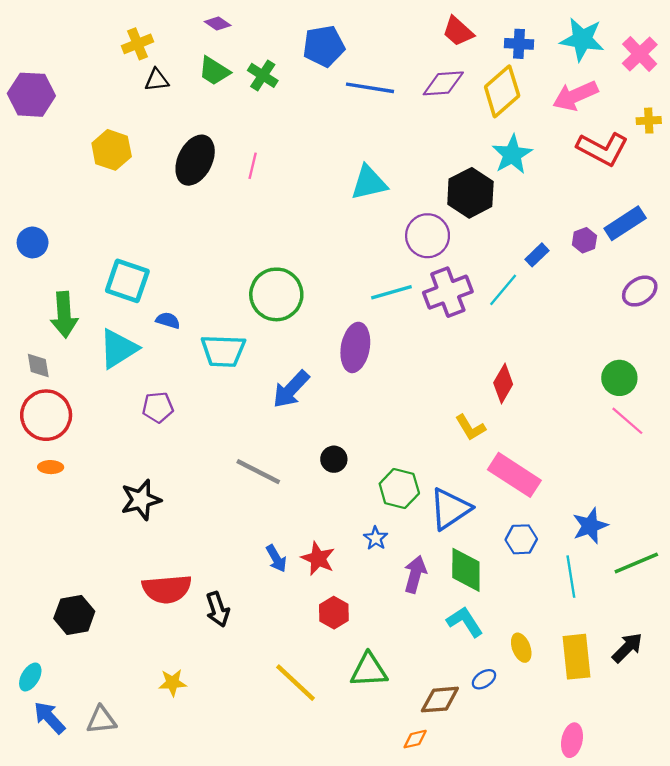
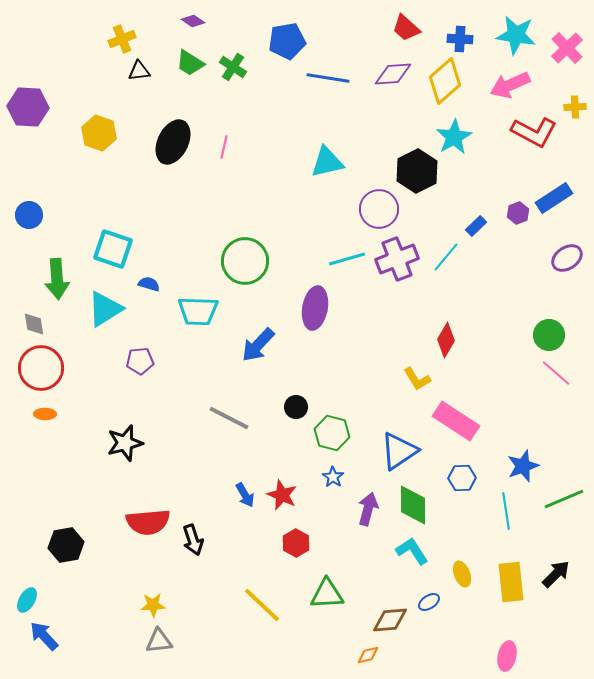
purple hexagon: (31, 95) -> (28, 107), moved
green hexagon: (399, 489) -> (332, 433), moved
gray triangle: (101, 720) -> (159, 641), moved

